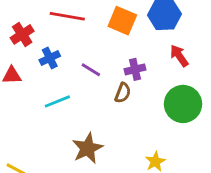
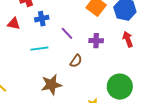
brown semicircle: (123, 93) -> (76, 61), moved
green circle: (183, 104) -> (120, 87), moved

